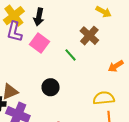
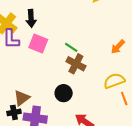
brown cross: (89, 36) -> (76, 64), moved
black circle: (51, 87) -> (64, 93), moved

